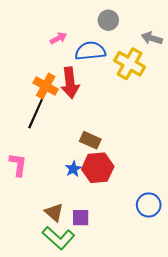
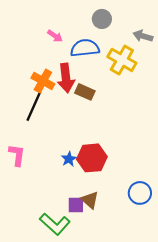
pink arrow: (58, 38) -> (55, 36), turned 63
brown rectangle: (90, 140) -> (85, 92), moved
brown triangle: (54, 212) -> (90, 200), moved

